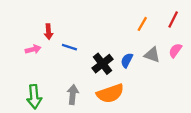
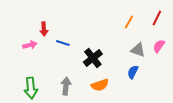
blue semicircle: (127, 60) -> (133, 72), moved
orange semicircle: (110, 93) -> (100, 85), size x0.7

